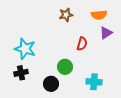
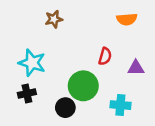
brown star: (66, 15) -> (54, 19), moved
purple triangle: (106, 33) -> (136, 68), moved, turned 32
green circle: (65, 67) -> (83, 86), size x1.5

